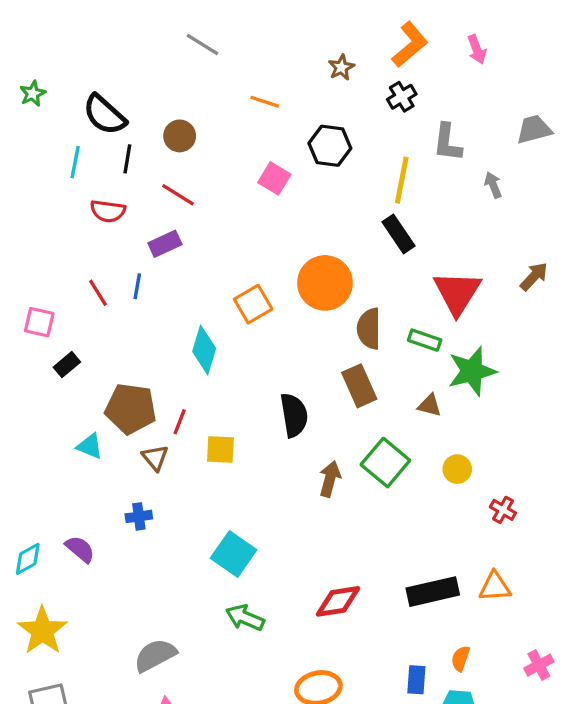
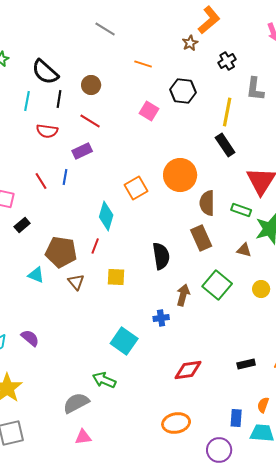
orange L-shape: (410, 45) -> (209, 20), moved
red line: (180, 422) -> (95, 246), moved
blue cross: (139, 516) -> (161, 318), moved
black rectangle: (433, 592) -> (246, 364), size x0.6
green arrow: (245, 618) -> (104, 380), moved

